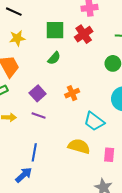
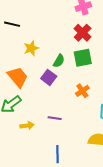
green square: (55, 30) -> (83, 58), moved
yellow star: (17, 38) -> (31, 48), moved
purple square: (38, 93) -> (49, 77), moved

